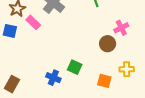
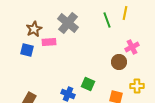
pink rectangle: (33, 22) -> (49, 42), turned -48

